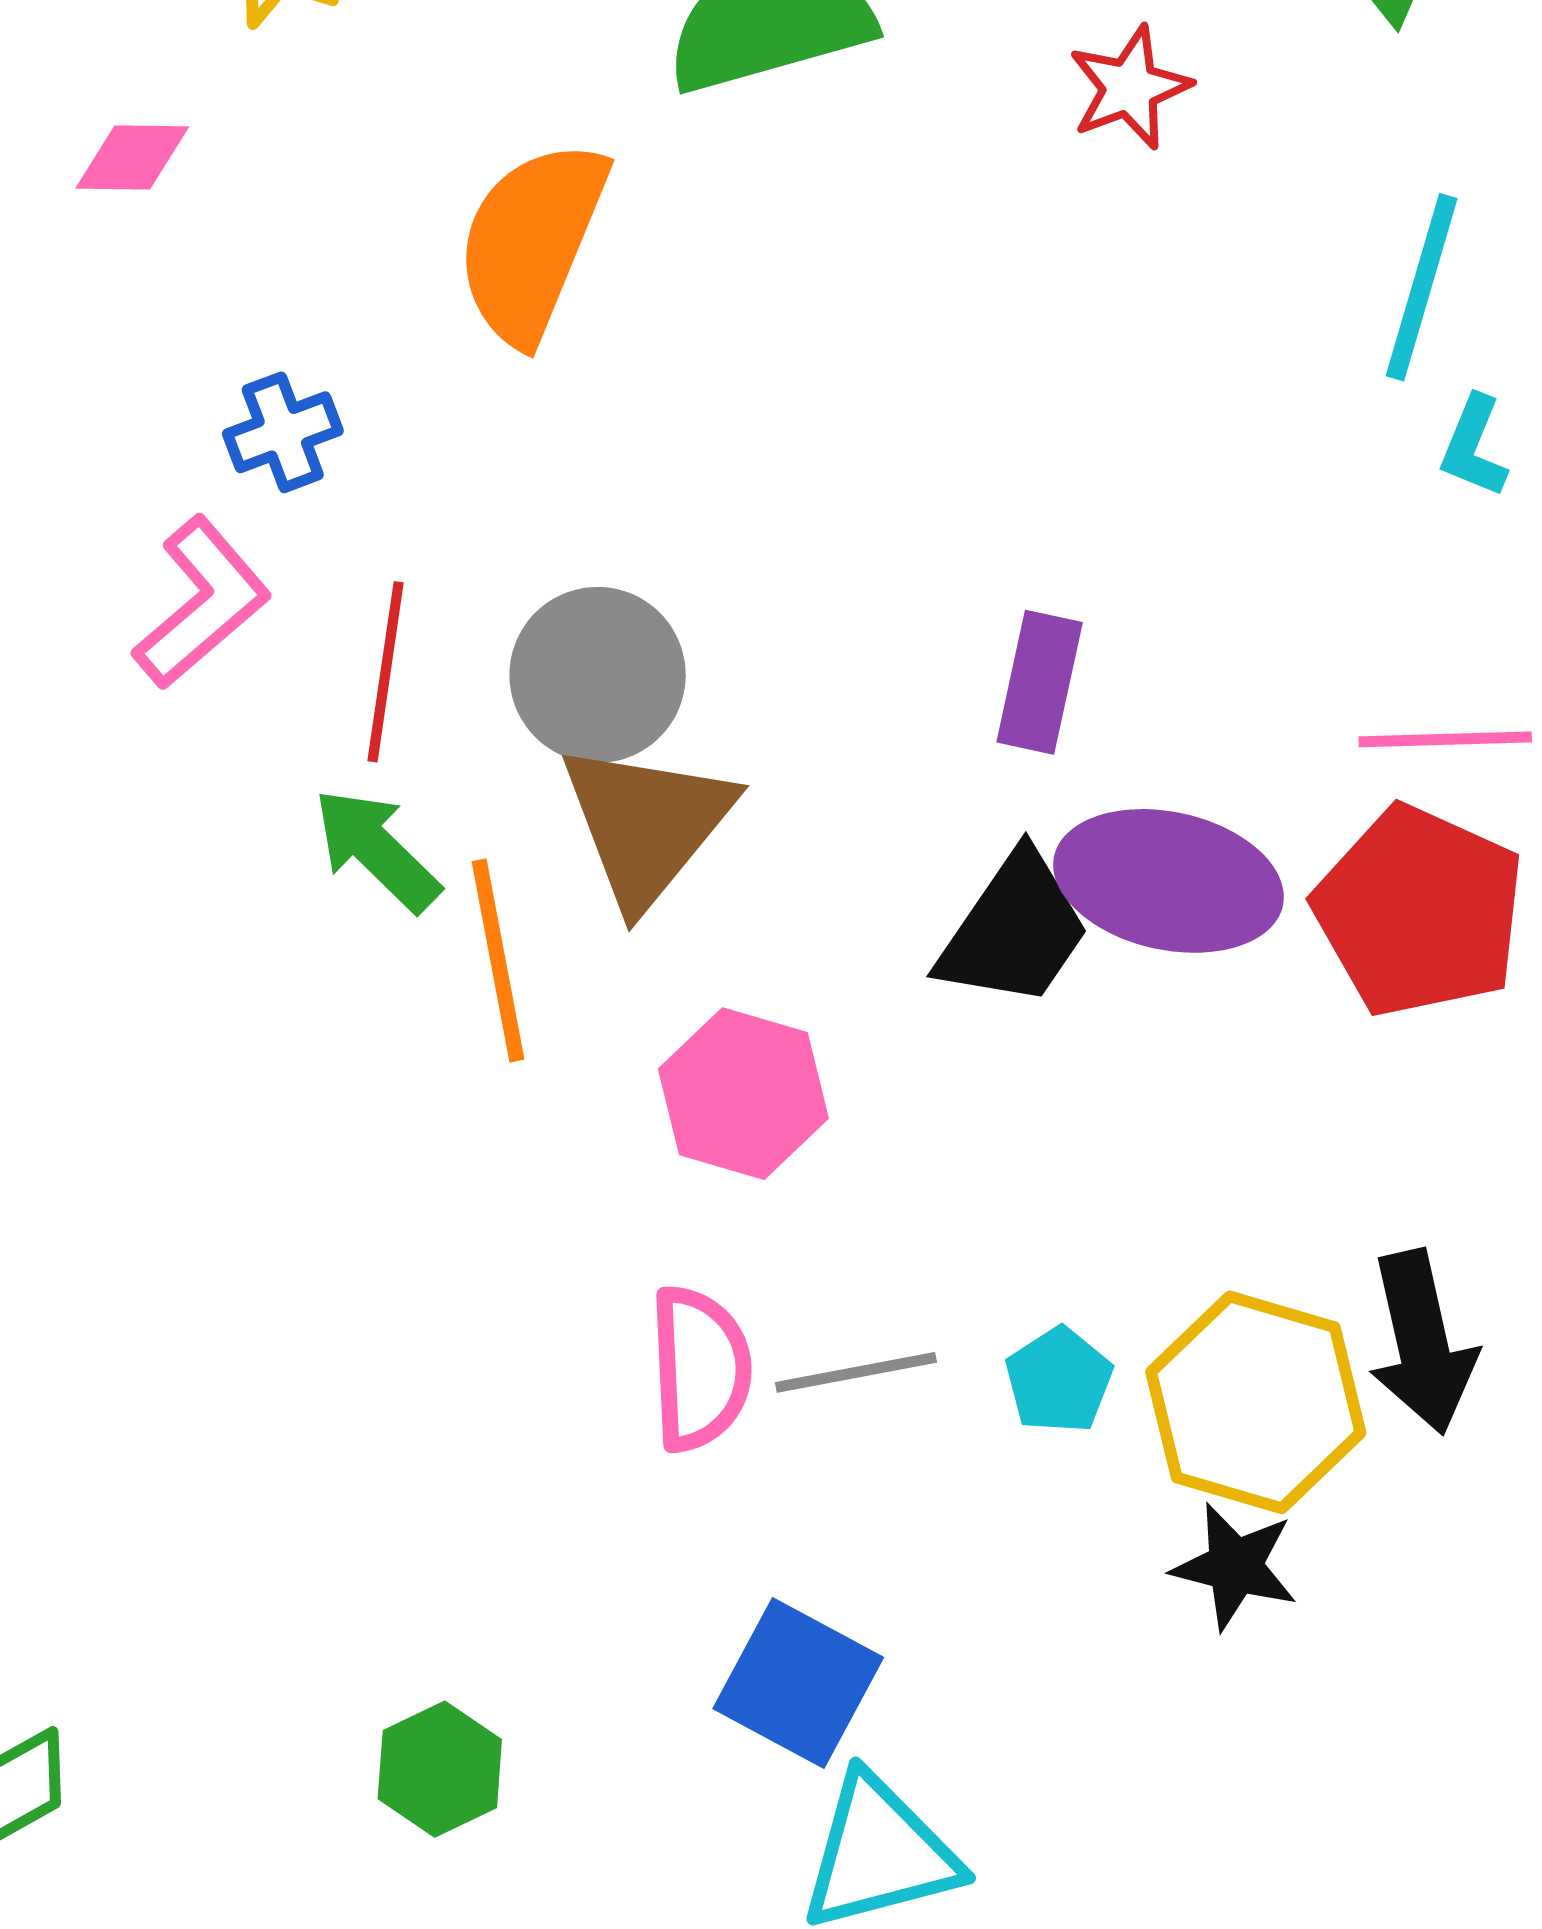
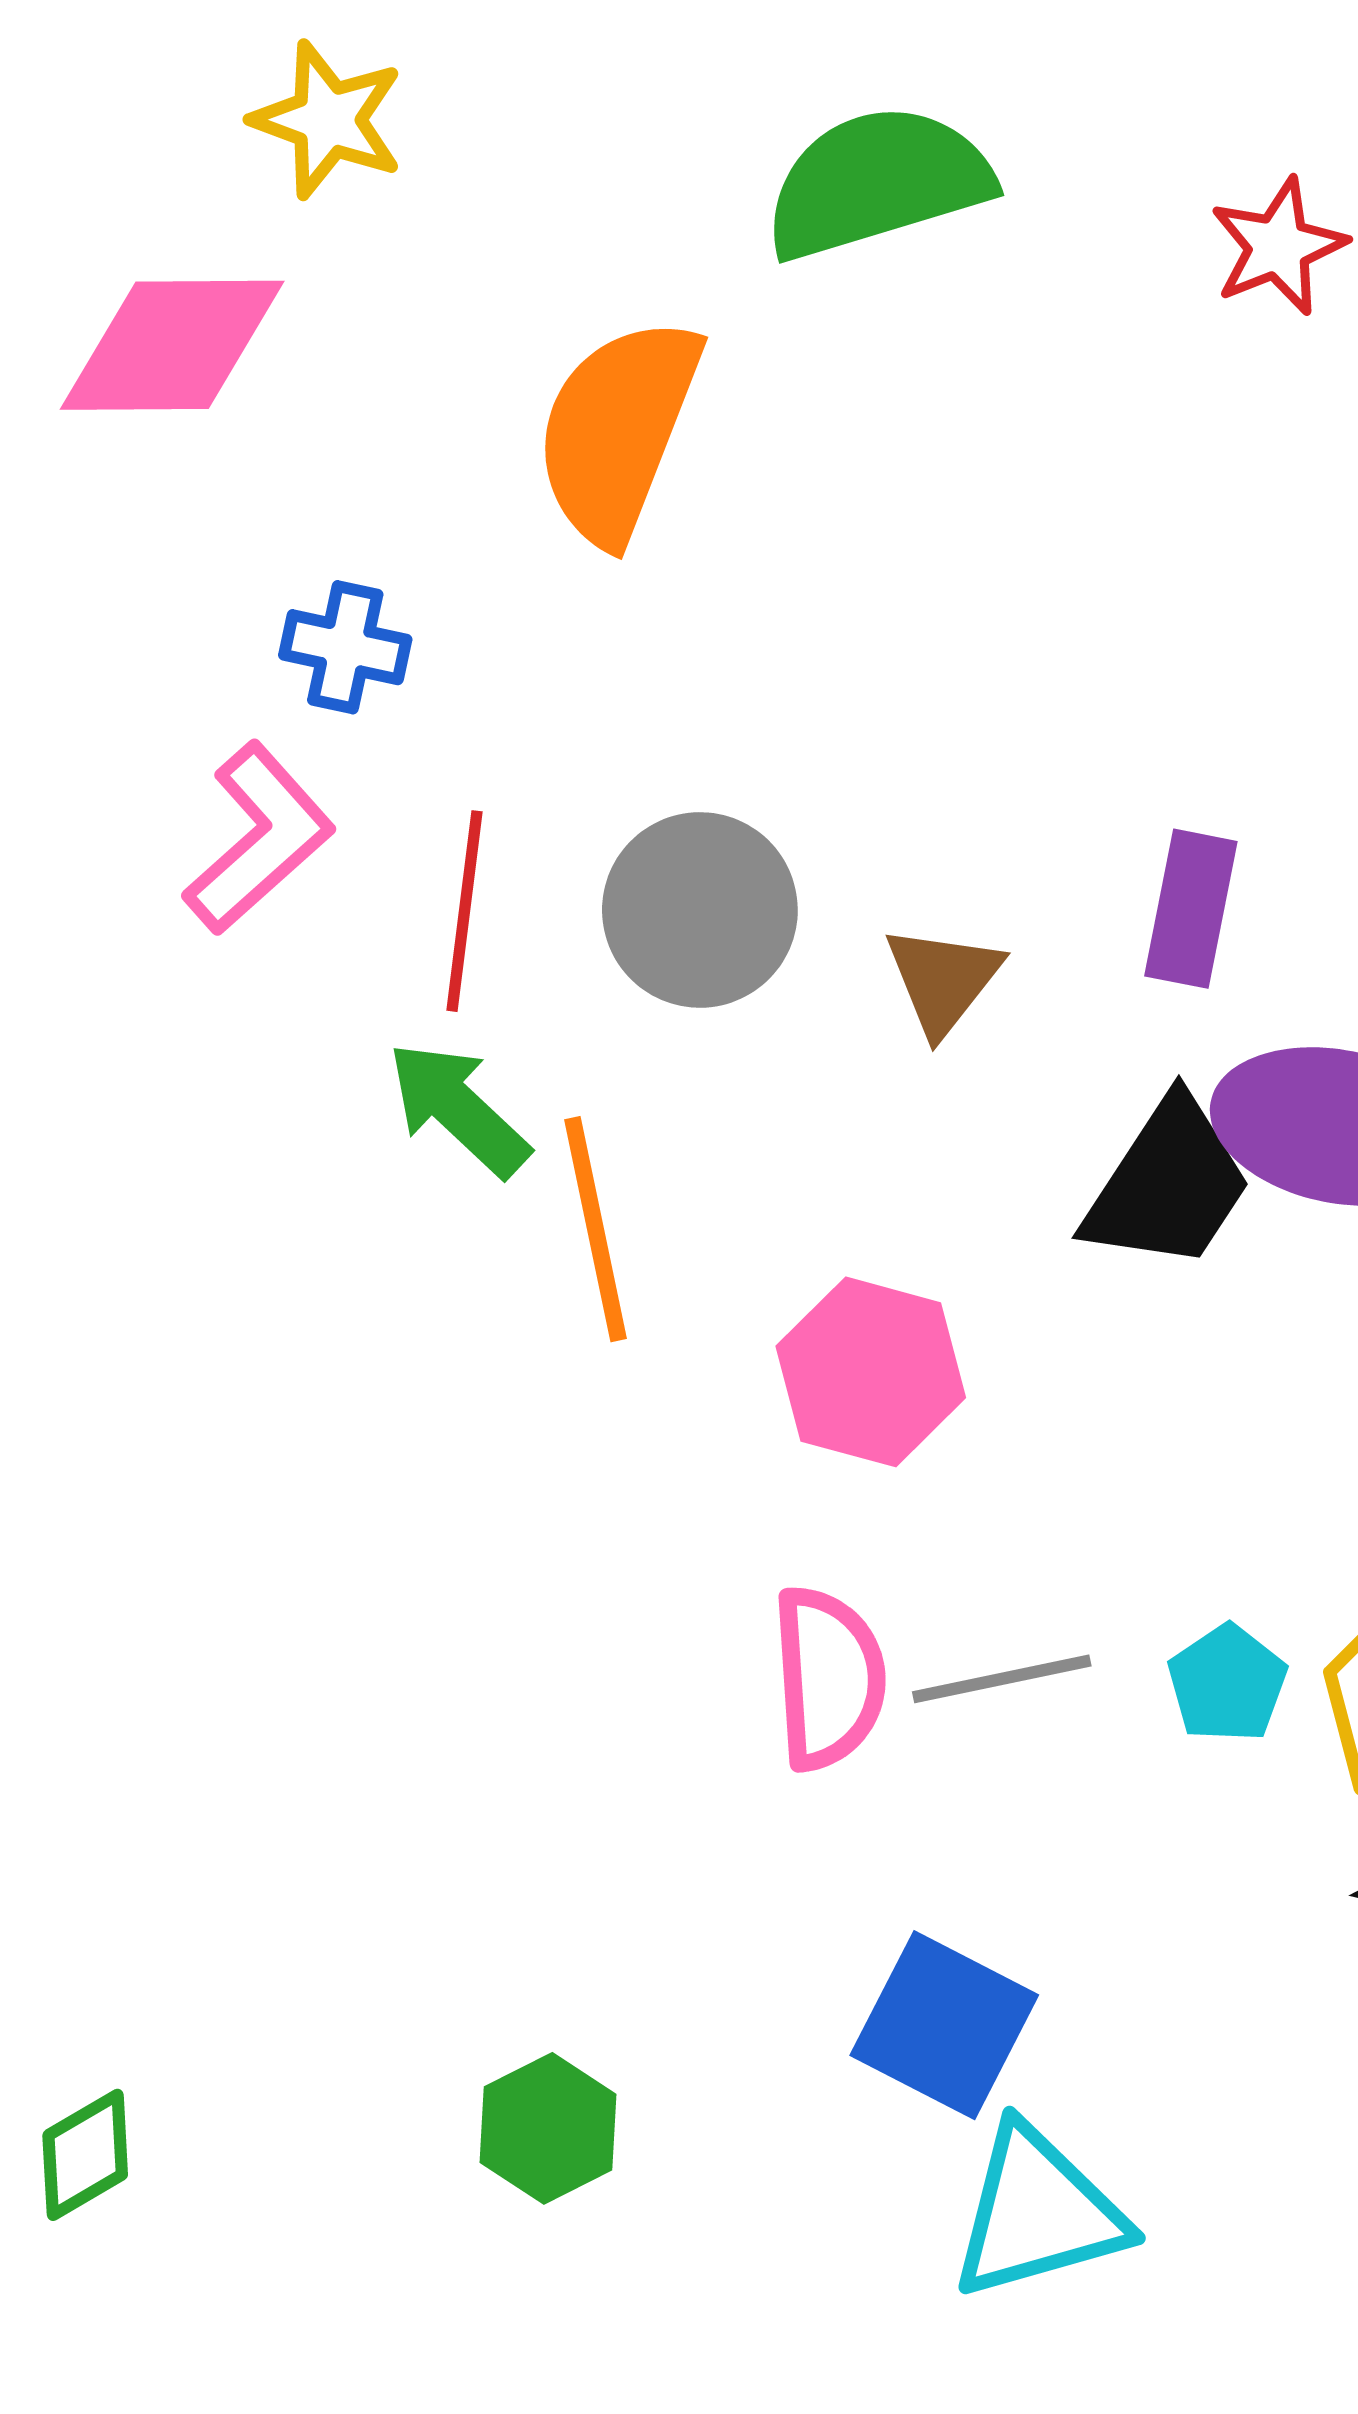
pink diamond: (132, 157) -> (172, 345), size x1.8
blue cross: (283, 432) -> (345, 647), turned 34
brown triangle: (647, 824) -> (943, 980), moved, size x0.6

